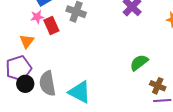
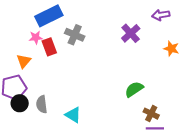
gray semicircle: (47, 83) -> (42, 104), size x0.7
cyan triangle: (80, 92) -> (73, 115), size x0.7

